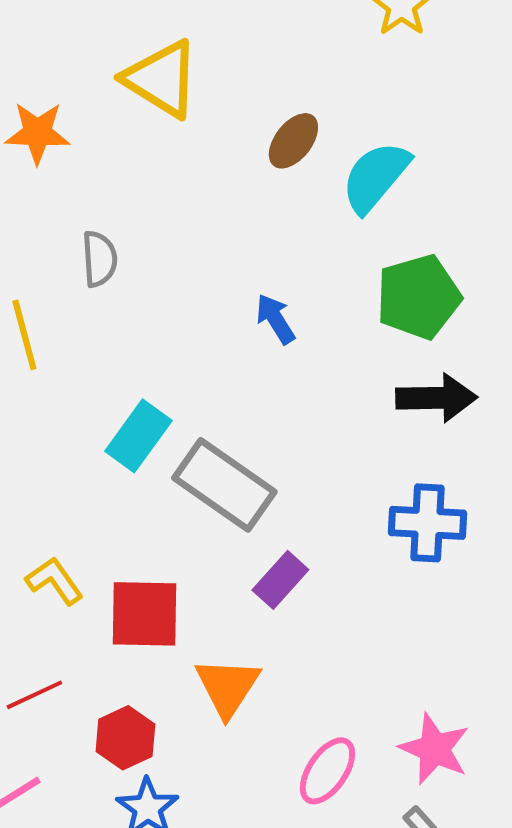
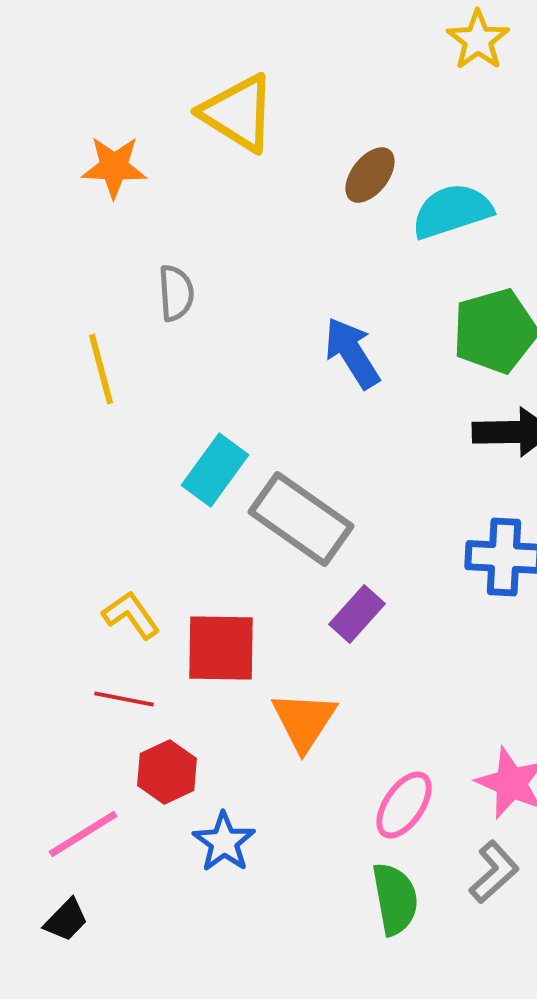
cyan semicircle: (375, 177) -> (452, 211), turned 32
blue arrow: (275, 319) -> (352, 353), size x1.4
red line: (34, 695) -> (124, 699), moved, turned 36
red hexagon: (125, 738) -> (167, 772), moved

